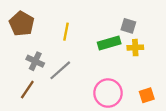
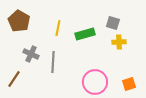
green rectangle: (109, 43) -> (85, 34), moved
gray line: (60, 70) -> (53, 62), turned -45
brown line: (27, 90) -> (14, 79), moved

